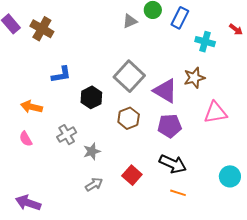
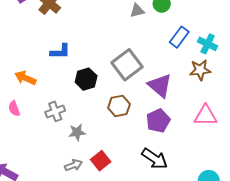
blue rectangle: (180, 18) -> (179, 37), moved
brown star: (194, 78) -> (200, 70), moved
purple pentagon: (170, 126) -> (158, 121), turned -30
red square: (132, 175) -> (101, 161), moved

